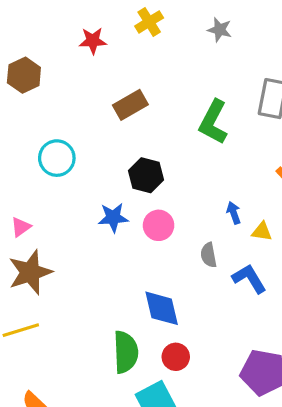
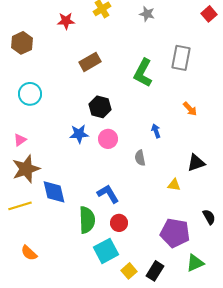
cyan circle: (57, 158) -> (30, 94), moved
yellow triangle: (262, 232) -> (174, 185), moved
blue L-shape: (249, 279) -> (108, 194), moved
blue diamond: (162, 308) -> (54, 192), moved

